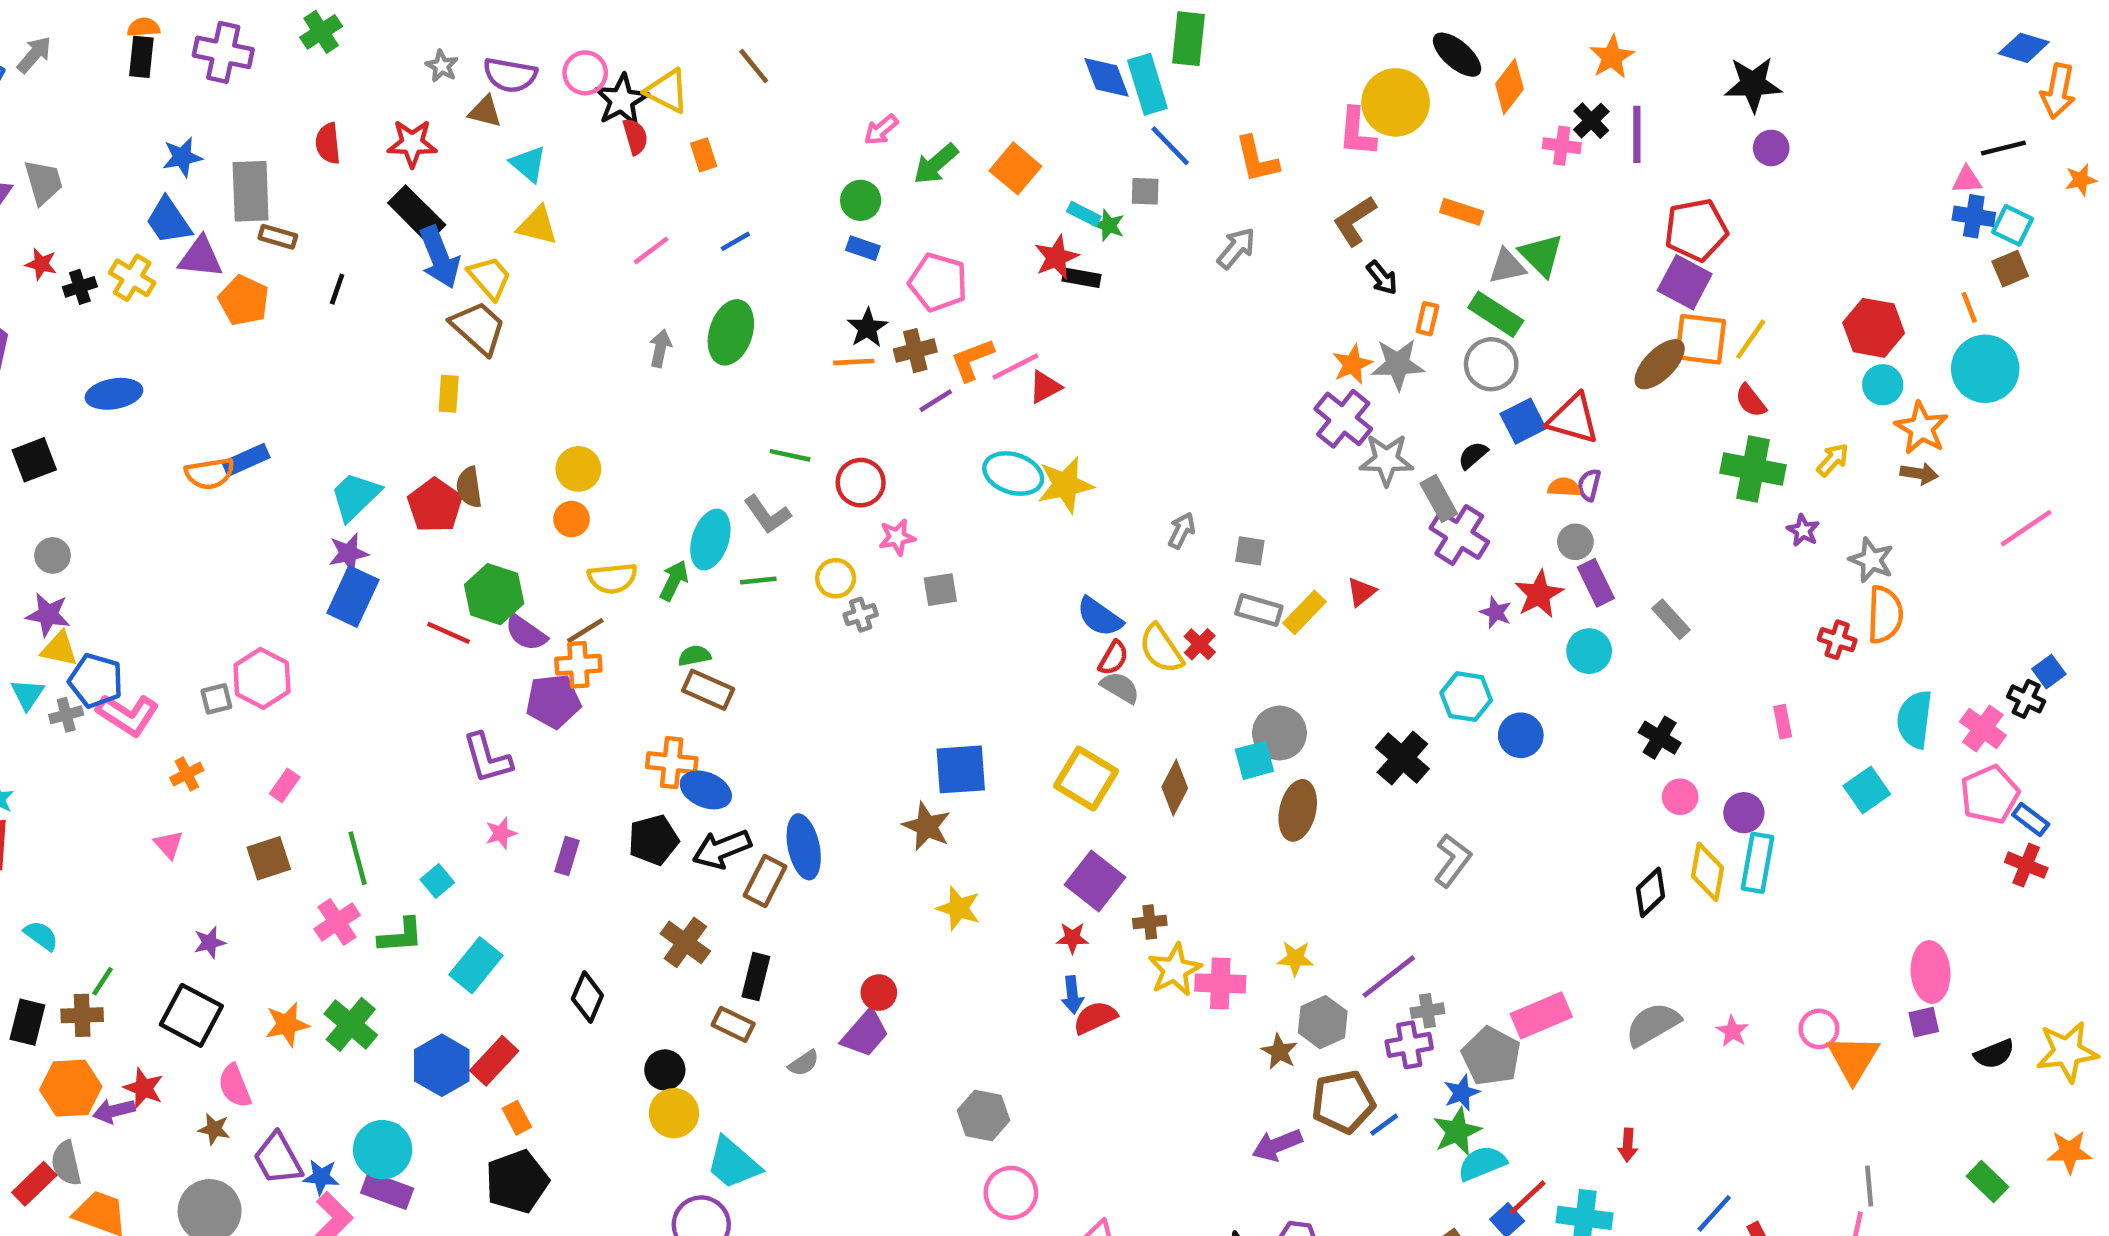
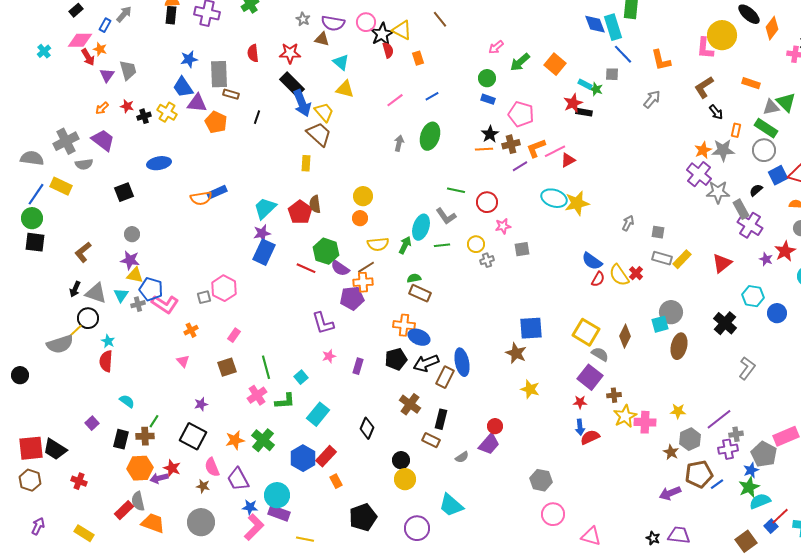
red triangle: (1361, 592) -> (722, 263), moved, size x1.5
gray semicircle: (1120, 687) -> (600, 354), moved
purple trapezoid: (278, 1159) -> (238, 479), moved
cyan trapezoid: (733, 1163) -> (451, 505), moved
black pentagon: (517, 1181) -> (363, 517), moved

